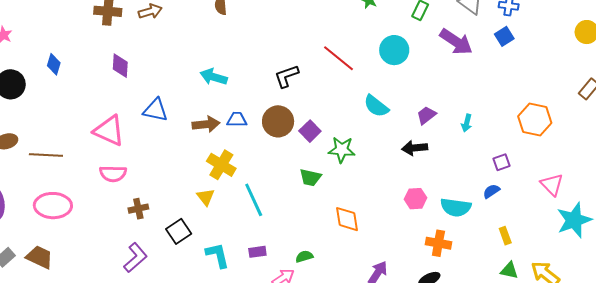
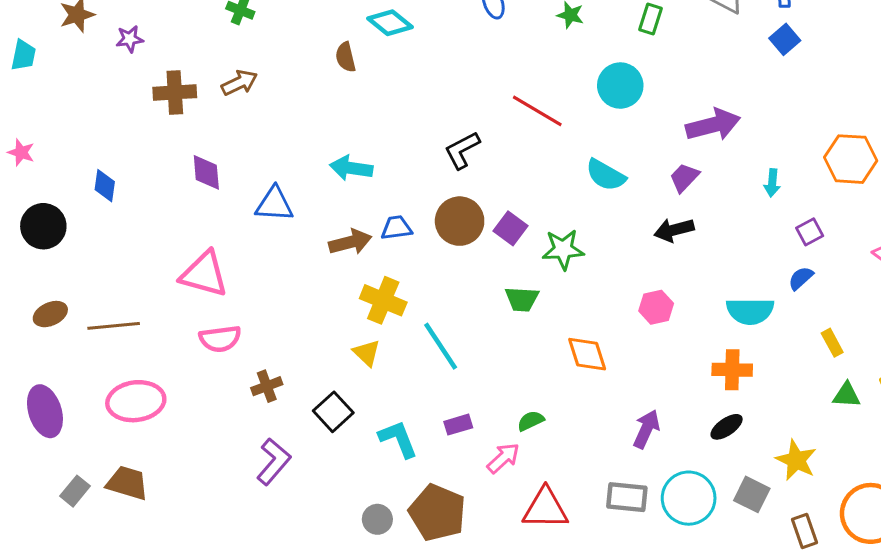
purple arrow: (456, 42) -> (713, 125), moved, turned -40
blue triangle: (155, 110) -> (274, 204), moved
cyan arrow: (467, 123) -> (772, 183), moved
pink hexagon: (416, 199) -> (656, 307), moved

